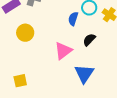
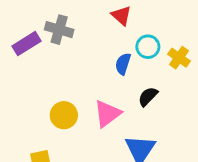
yellow circle: (25, 33) -> (64, 115), moved

